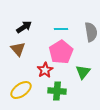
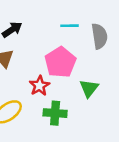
cyan line: (61, 29) -> (69, 26), moved

